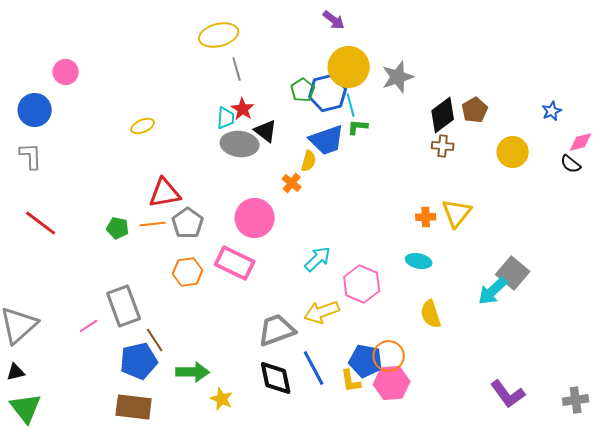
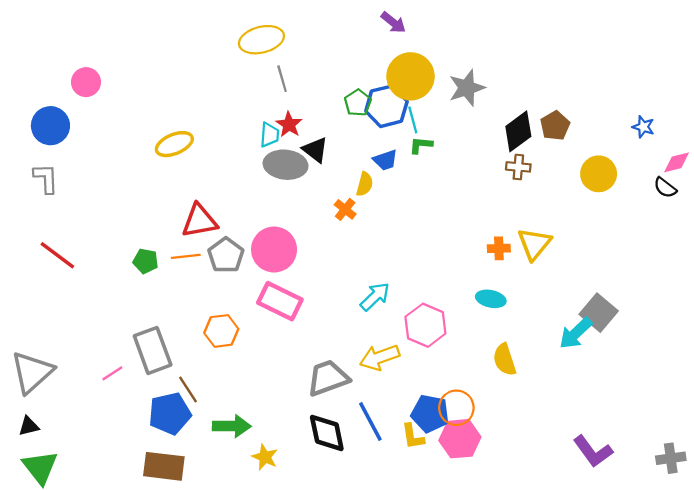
blue star: (552, 111) -> (643, 127), turned -30
yellow ellipse: (143, 126) -> (174, 144), size x1.4
blue trapezoid: (327, 140) -> (385, 160), size x0.6
pink circle: (255, 218) -> (274, 250), moved
orange hexagon: (188, 272) -> (221, 331), moved

